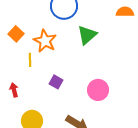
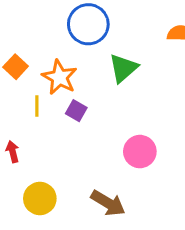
purple square: (56, 82) -> (76, 111), moved

